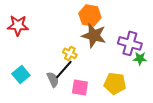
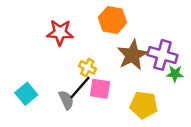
red star: (18, 25) -> (60, 32), moved
brown star: (94, 35) -> (132, 55), moved, turned 30
pink square: (80, 87) -> (100, 89), moved

